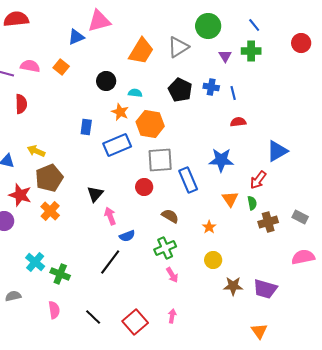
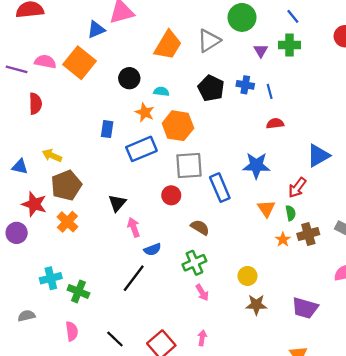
orange square: (61, 67) -> (80, 63), size x1.8
orange star: (209, 227) -> (283, 240), moved
cyan cross: (35, 262) -> (51, 278), turned 36
brown star: (233, 286) -> (256, 305), moved

